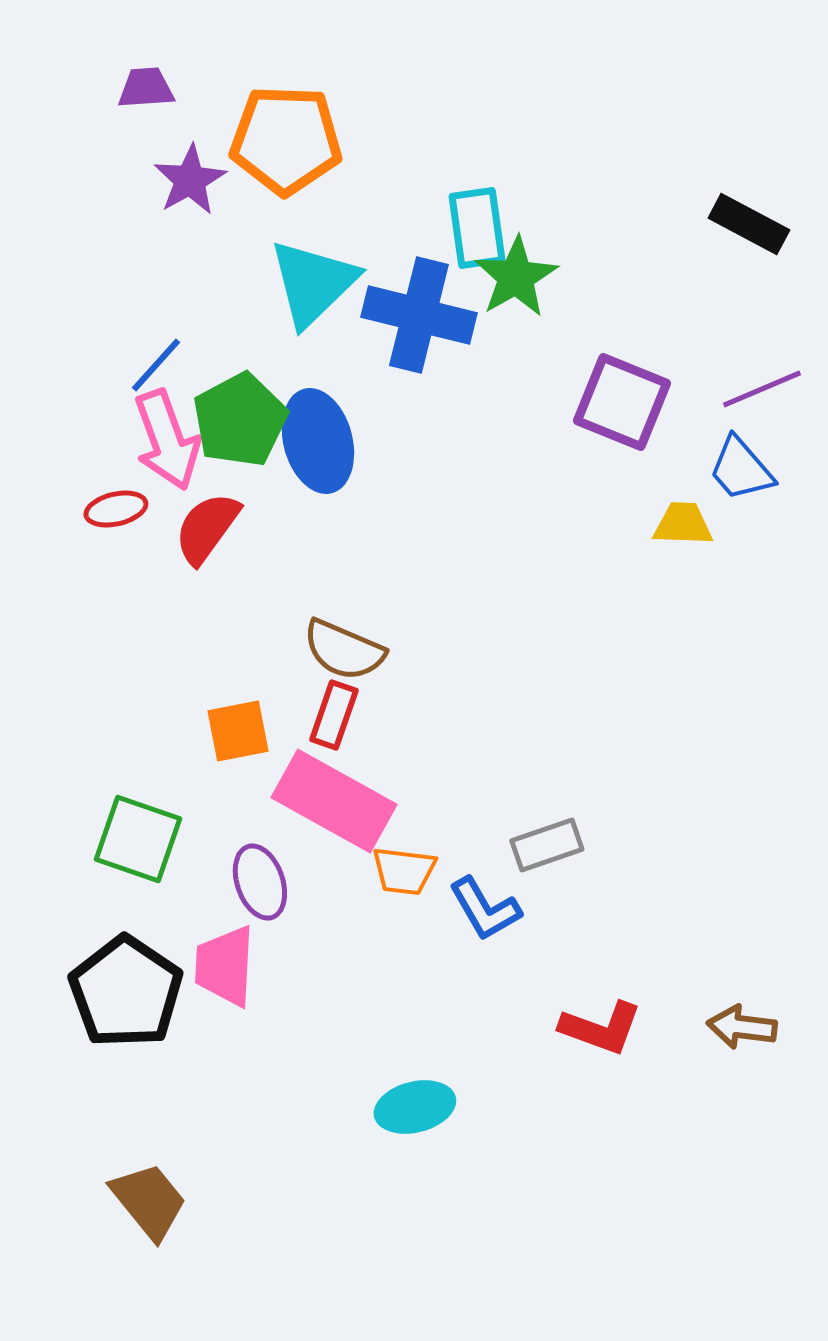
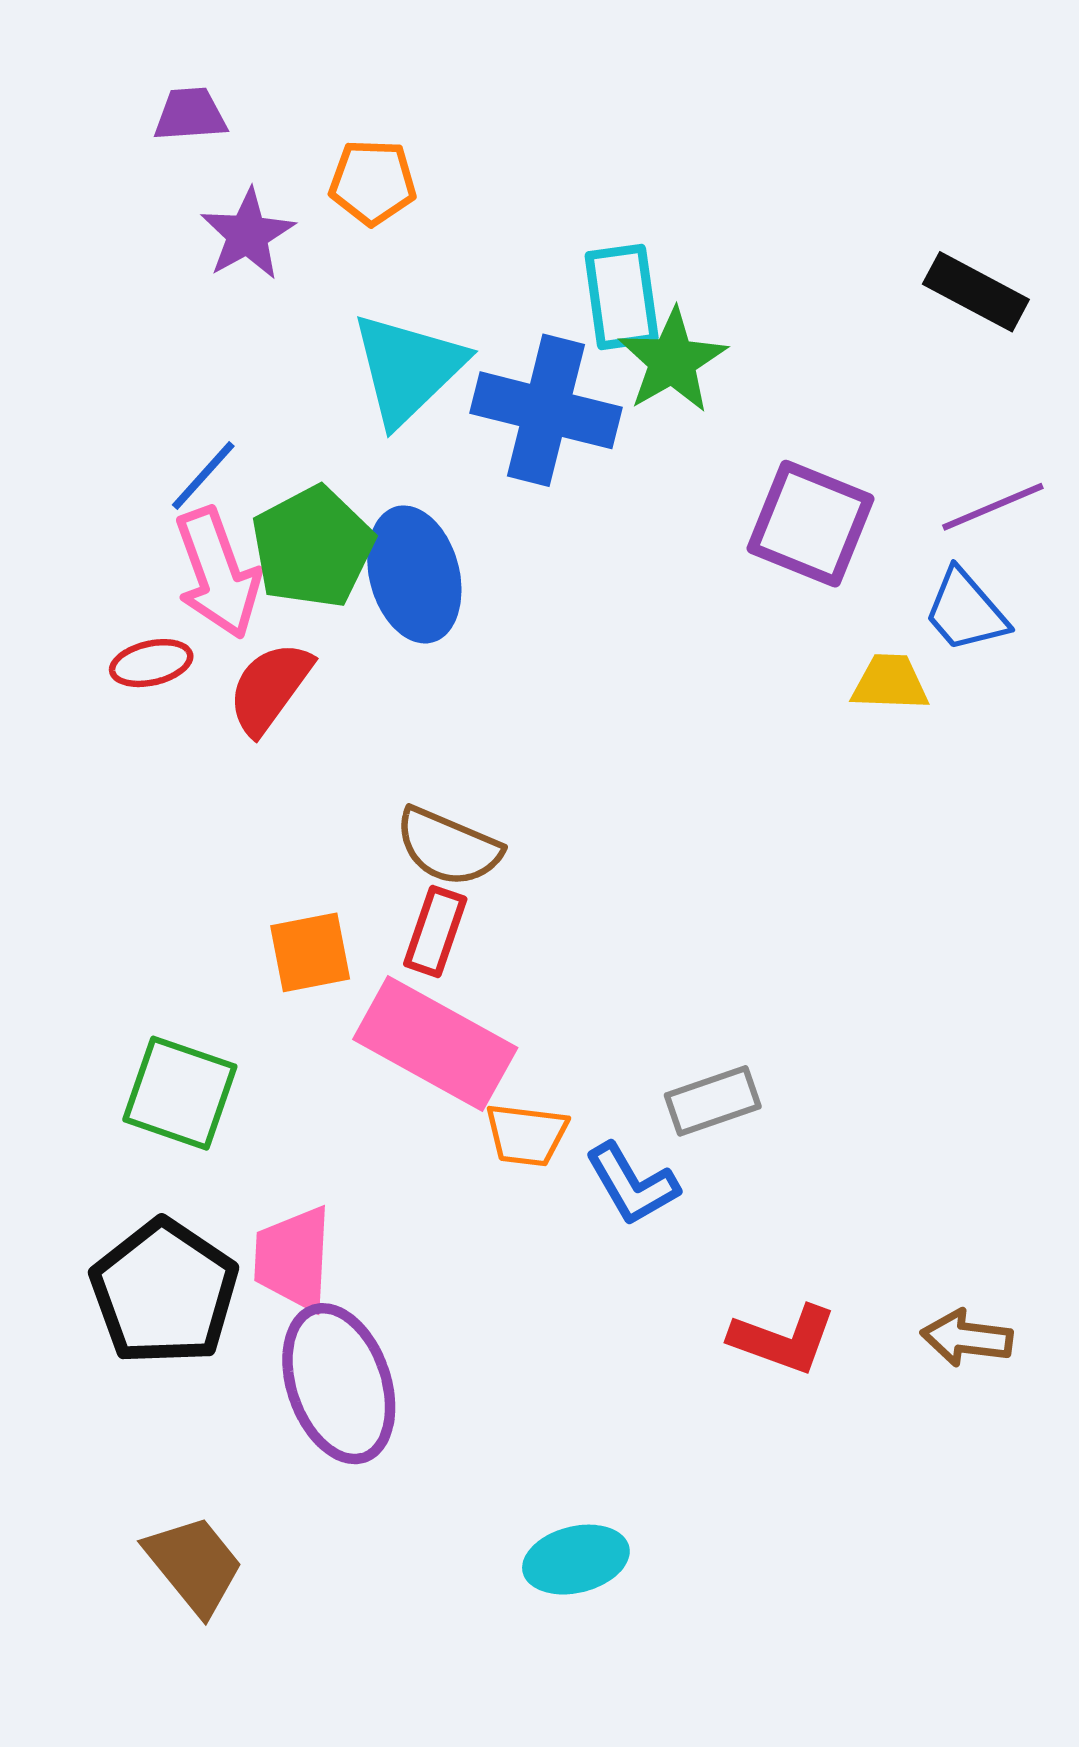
orange pentagon: (286, 140) -> (373, 182), size x0.6
purple ellipse: (260, 882) -> (339, 1384), moved, size x1.6
cyan ellipse: (415, 1107) -> (576, 1560), moved

